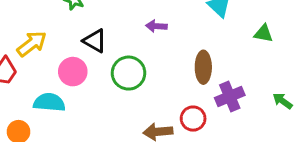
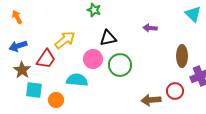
black triangle: (95, 41) -> (108, 38), turned -42
green circle: (129, 73) -> (120, 65), moved

